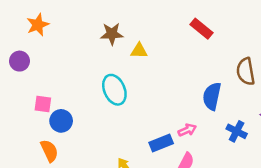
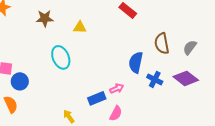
brown star: (112, 34) -> (45, 18), moved
blue cross: (237, 131) -> (155, 79), moved

